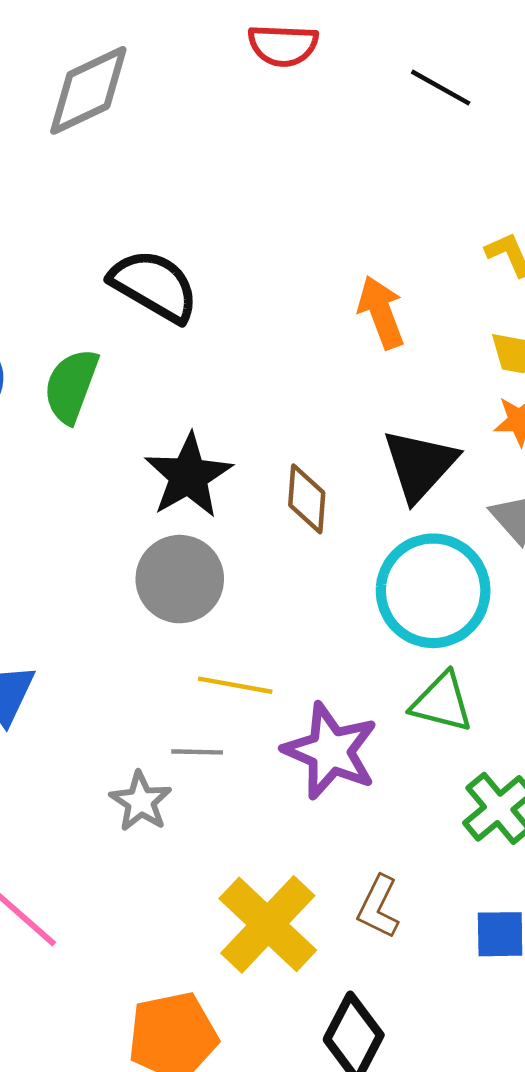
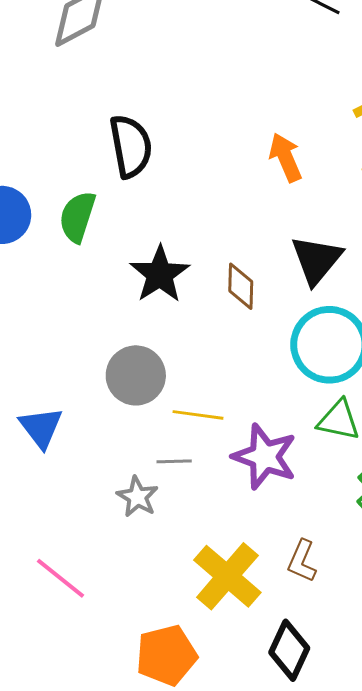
black semicircle: (154, 286) -> (131, 146), turned 52
gray circle: (180, 579) -> (136, 375), moved

